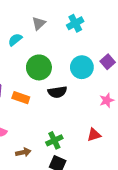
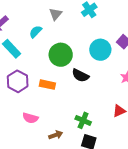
black semicircle: (57, 92) -> (80, 75), turned 42
green cross: (54, 140) -> (83, 120), turned -35

